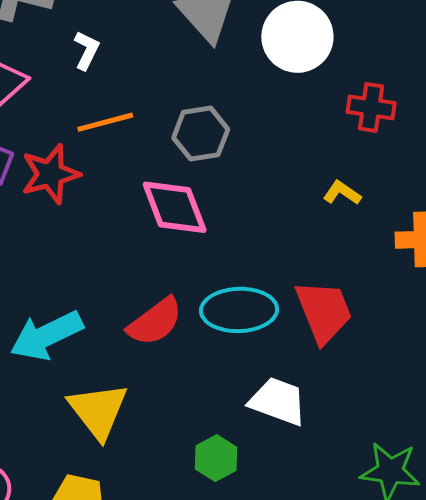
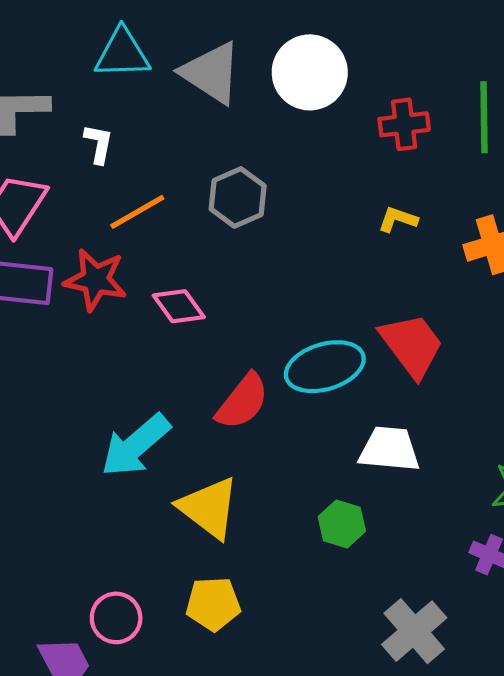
red star: (50, 174) -> (95, 280), turned -30
pink diamond: (175, 207) -> (179, 306), moved, size x0.7

